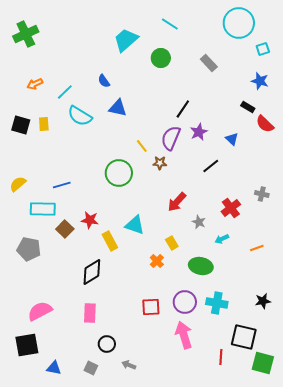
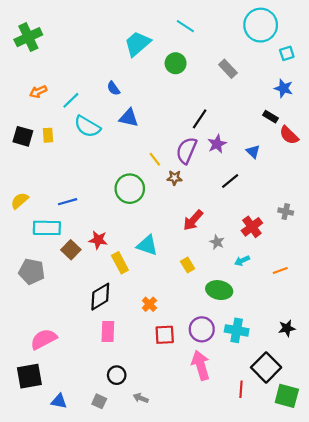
orange cross: (157, 261) -> (149, 304), moved
pink rectangle: (90, 313) -> (108, 332), moved
black square: (244, 337) -> (266, 367), turned 32

